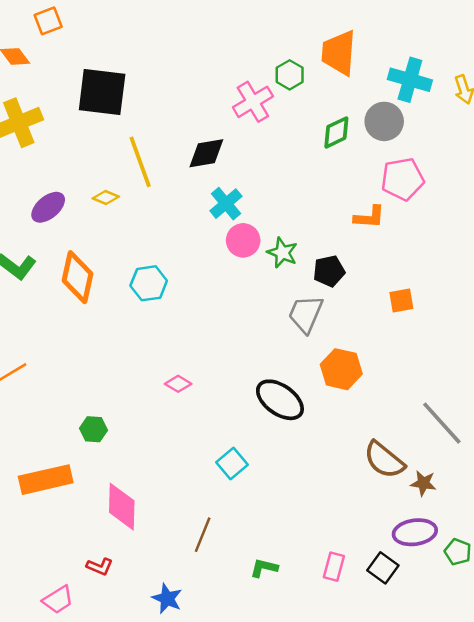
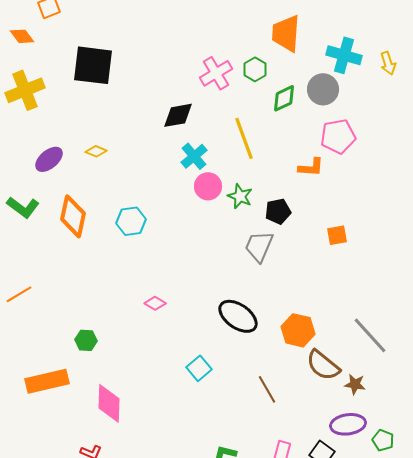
green hexagon: (290, 75) -> (255, 69), moved
yellow line: (140, 162) -> (244, 138), moved
orange hexagon: (341, 369) -> (298, 330), moved
brown line: (203, 535) -> (267, 389), moved, turned -52

